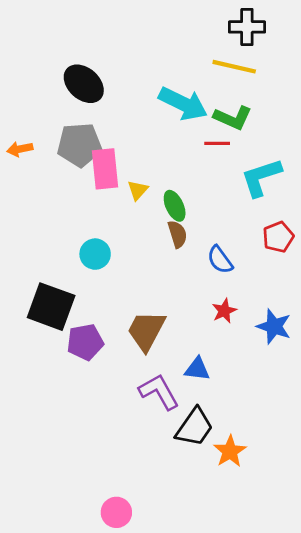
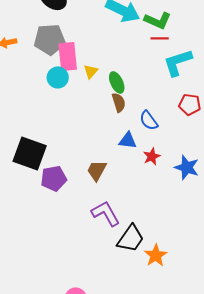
red line: (217, 143) -> (160, 38), moved
red pentagon: (278, 237) -> (190, 104), turned 30
cyan circle: (95, 254) -> (58, 77), moved
brown trapezoid: (146, 331) -> (97, 170), size x0.7
blue triangle: (197, 369) -> (128, 140), moved

